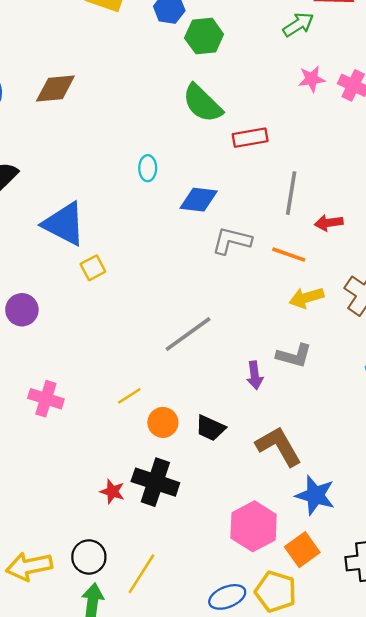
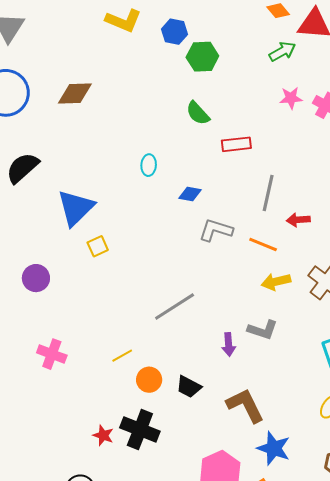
green semicircle: (202, 103) -> (198, 113), size x0.7
blue diamond: (199, 200) -> (190, 194), size x0.7
blue triangle: (64, 224) -> (76, 208), turned 45

